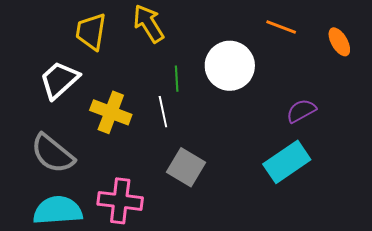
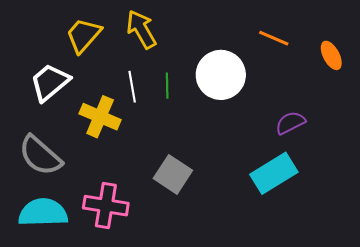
yellow trapezoid: (91, 32) -> (83, 35), turned 30
white line: (163, 112) -> (132, 87), moved

